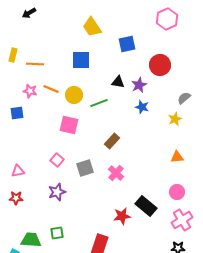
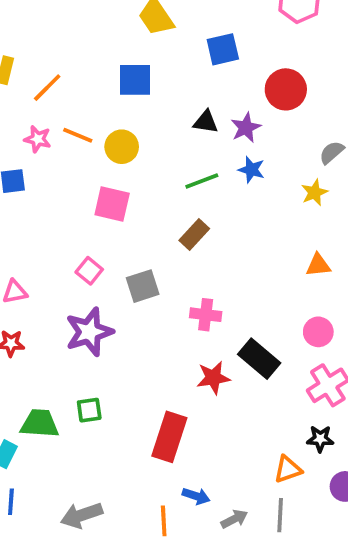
orange line: (35, 64) -> (47, 88), turned -48
green line: (99, 103) -> (202, 181), moved
pink cross: (116, 173) -> (206, 315), moved, turned -35
purple star: (57, 192) -> (89, 332), size x1.4

